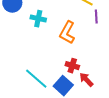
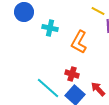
red cross: (72, 66) -> (72, 74), moved

